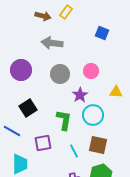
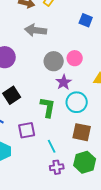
gray circle: (60, 74) -> (54, 61), moved
cyan line: (74, 151) -> (52, 146), moved

